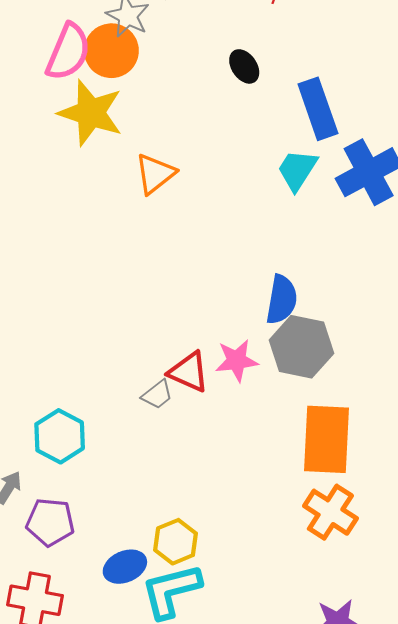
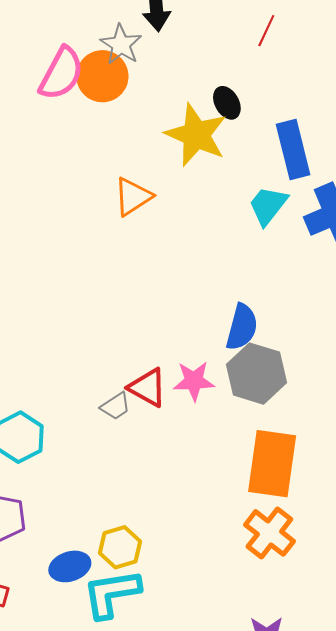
yellow star: (91, 113) -> (196, 135), moved

